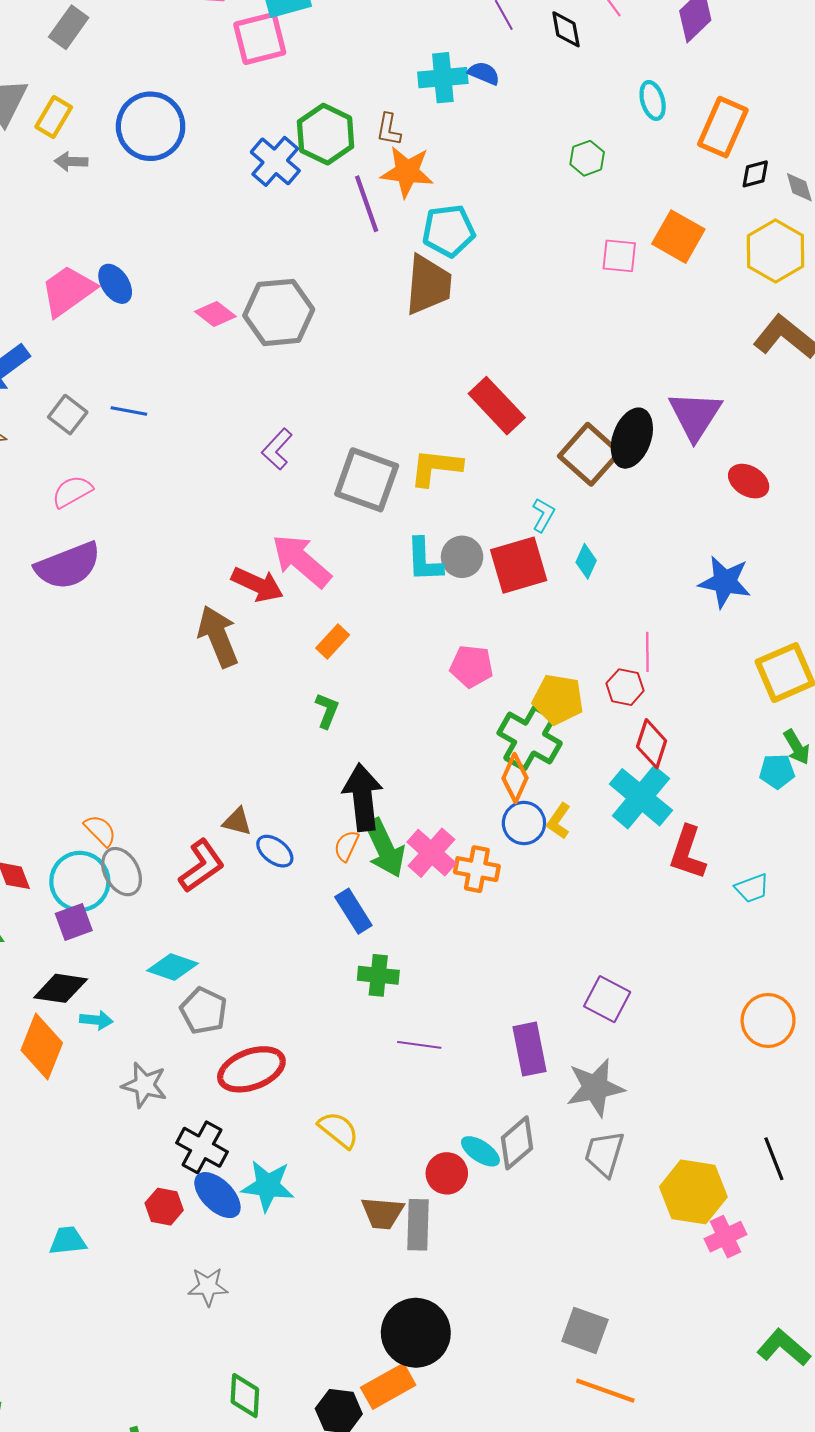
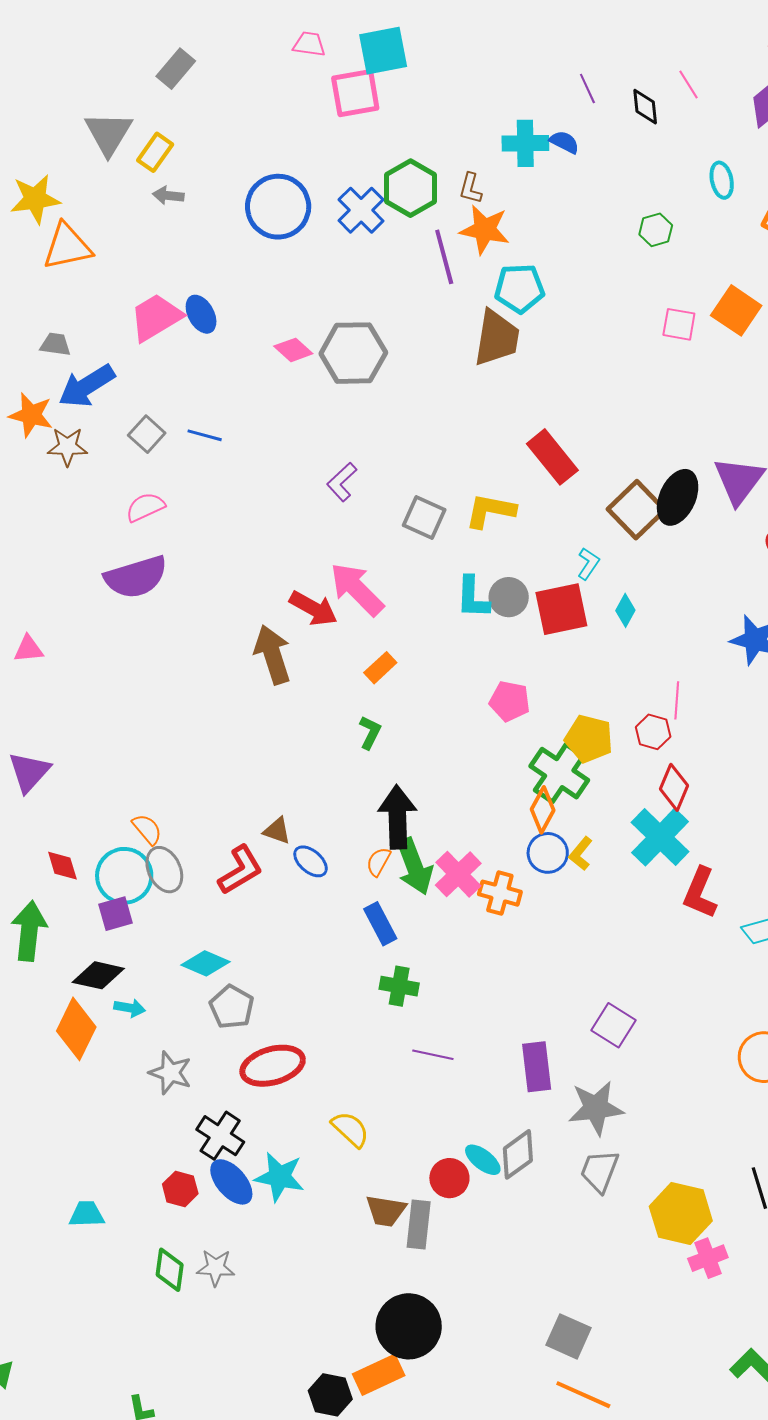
blue circle: (151, 126) -> (278, 207), moved
gray square: (367, 480) -> (424, 517), size x0.7
green diamond: (245, 1396) -> (170, 1270), moved

